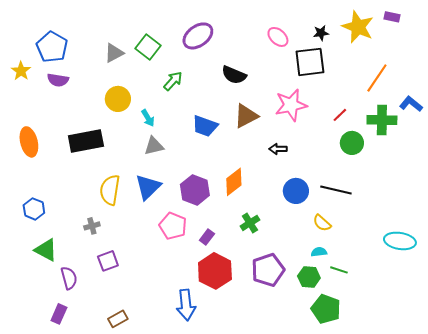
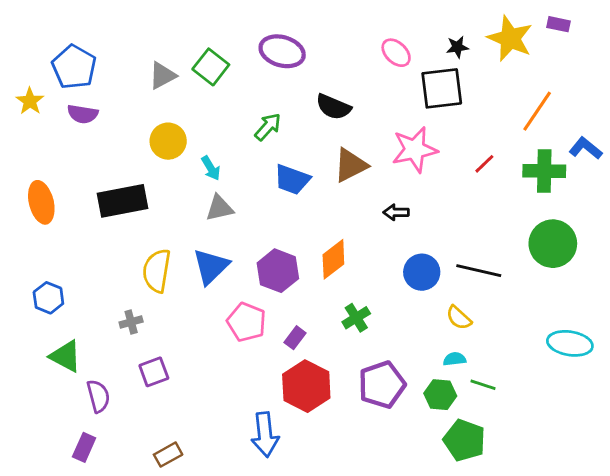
purple ellipse: (198, 36) -> (282, 51), turned 52
green arrow: (173, 81) -> (268, 127), moved
green circle: (352, 143) -> (553, 244), moved, size x1.4

